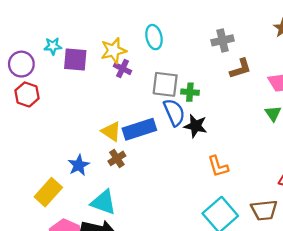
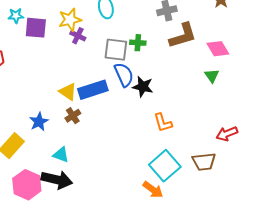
brown L-shape: (240, 69) -> (183, 36), size x1.4
green cross: (190, 92) -> (138, 43), moved
cyan triangle: (103, 202) -> (61, 155), size x0.7

